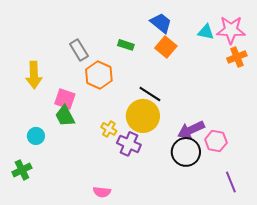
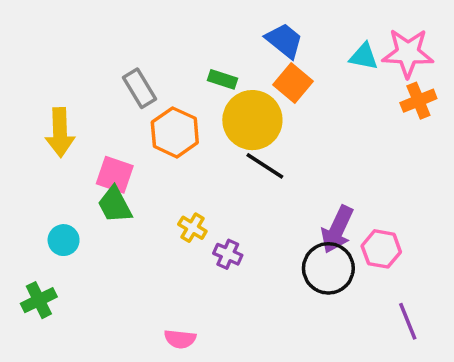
yellow circle: (143, 116) -> (252, 120), moved
purple arrow: (191, 130) -> (337, 229), turned -40
purple cross: (129, 144) -> (228, 254), size x0.7

